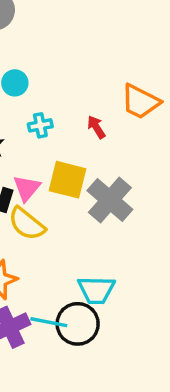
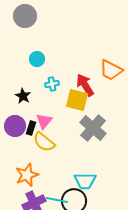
red arrow: (96, 127) -> (85, 85), size x1.6
yellow square: (67, 180) -> (77, 100), moved

